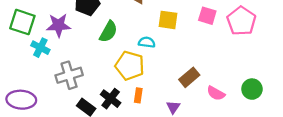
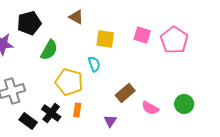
cyan semicircle: (147, 42) -> (94, 64), moved, turned 63

